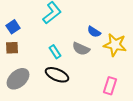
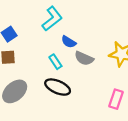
blue semicircle: (94, 32) -> (69, 42), moved

